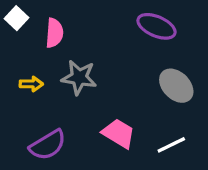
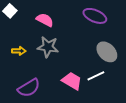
pink semicircle: (54, 33) -> (45, 20), moved, turned -66
white line: (171, 145) -> (96, 76), moved

